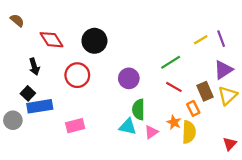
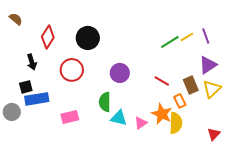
red diamond: (52, 40) -> (48, 37), turned 65
green line: (171, 62) -> (170, 42), moved
black square: (28, 93) -> (26, 87), turned 32
green semicircle: (138, 109) -> (105, 102), moved
orange star: (174, 122) -> (162, 114), size x1.5

